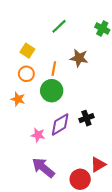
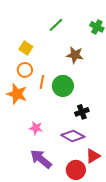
orange line: (54, 69) -> (42, 82), moved
green circle: (52, 91) -> (63, 86), moved
orange star: (18, 99) -> (17, 94), size x1.5
purple diamond: (60, 124) -> (73, 136), moved, turned 60

